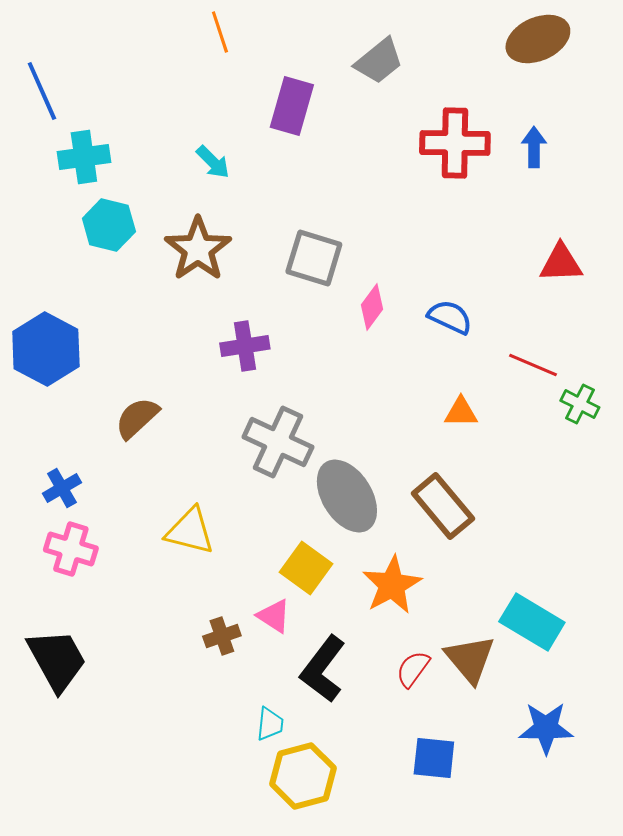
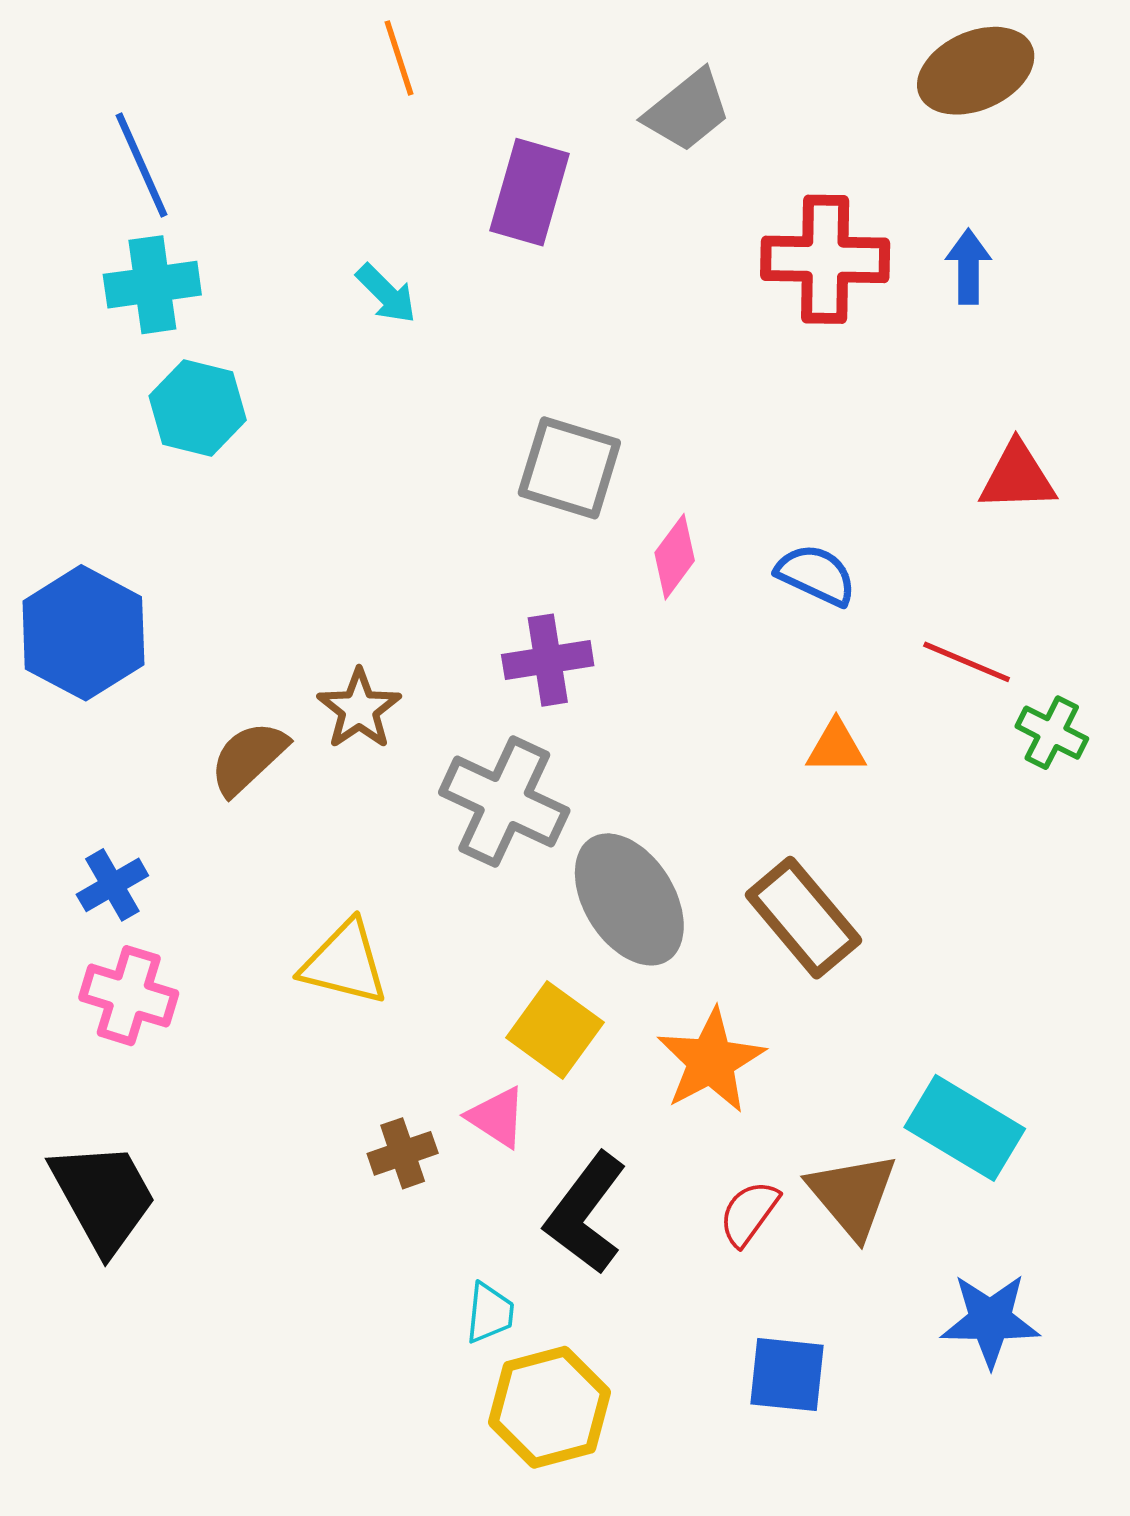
blue line: (42, 91) -> (141, 165), moved
brown star: (198, 249) -> (359, 709), moved, size x0.7
purple cross: (245, 346) -> (548, 660), moved

